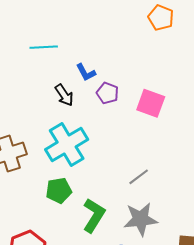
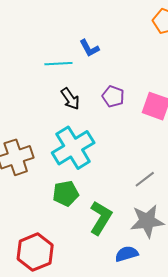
cyan line: (44, 47) -> (58, 64), moved
blue L-shape: (86, 72) -> (89, 48), moved

